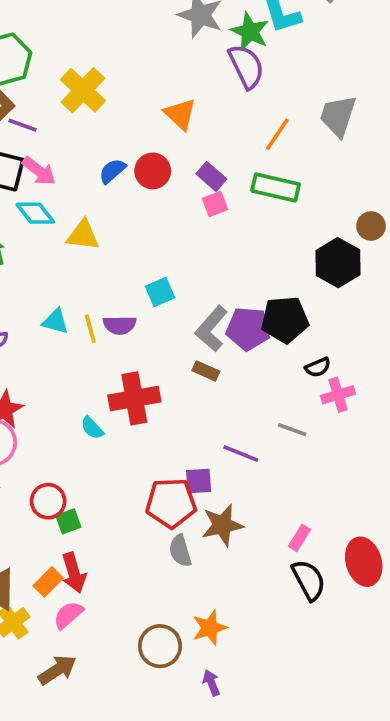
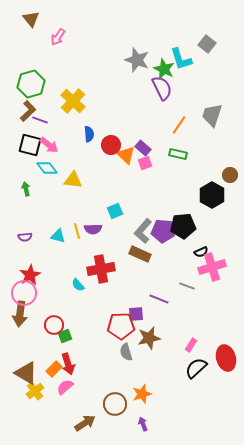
orange triangle: (180, 114) -> (126, 155), moved
blue semicircle: (112, 171) -> (89, 134), moved, turned 126
green rectangle: (276, 187) -> (178, 154), size x0.7
cyan triangle: (55, 321) -> (58, 236), moved
brown rectangle: (206, 371) -> (140, 254), size x1.5
pink cross: (338, 395) -> (212, 267), size x1.5
black semicircle: (309, 580) -> (196, 368), turned -105
brown arrow: (57, 670) -> (85, 423), moved

